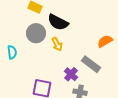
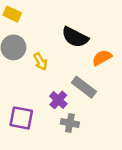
black semicircle: (58, 22) -> (75, 37), moved

